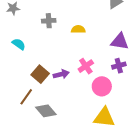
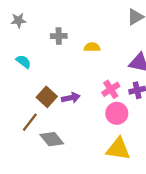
pink cross: (86, 66) -> (111, 89), moved

